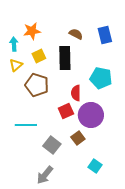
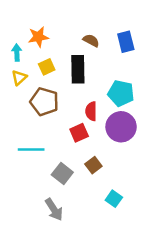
purple circle: (91, 115) -> (121, 127), moved
gray arrow: (45, 175) -> (54, 209), turned -72

